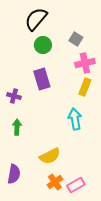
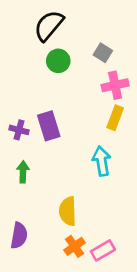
purple rectangle: (42, 79) -> (49, 126), moved
yellow semicircle: (50, 156) -> (68, 211), turned 115

